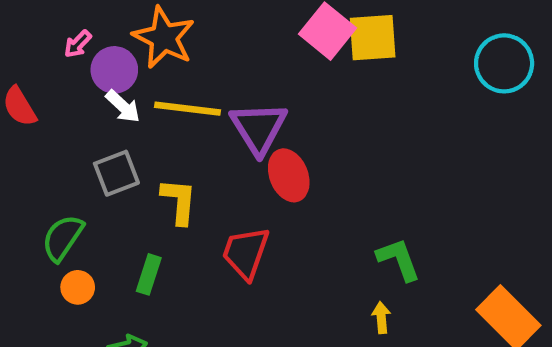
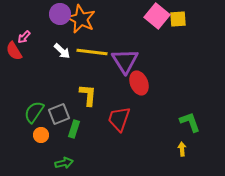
yellow square: (373, 38) -> (178, 19), size x0.7
pink arrow: (78, 44) -> (24, 37), moved
purple circle: (114, 70) -> (60, 14), moved
gray square: (116, 173) -> (59, 114), moved

